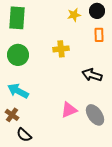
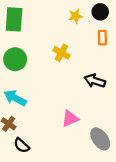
yellow cross: (61, 49) -> (61, 53), turned 35
gray ellipse: (95, 115) -> (100, 139), moved

